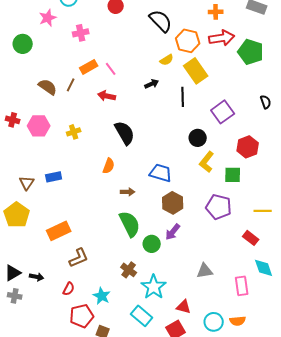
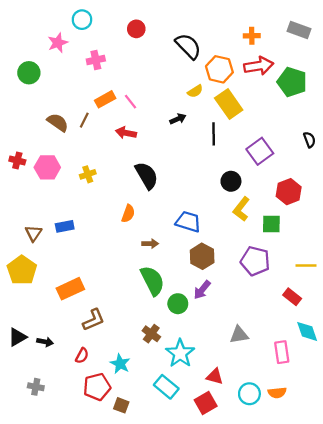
gray cross: (15, 296) -> (36, 387), moved

